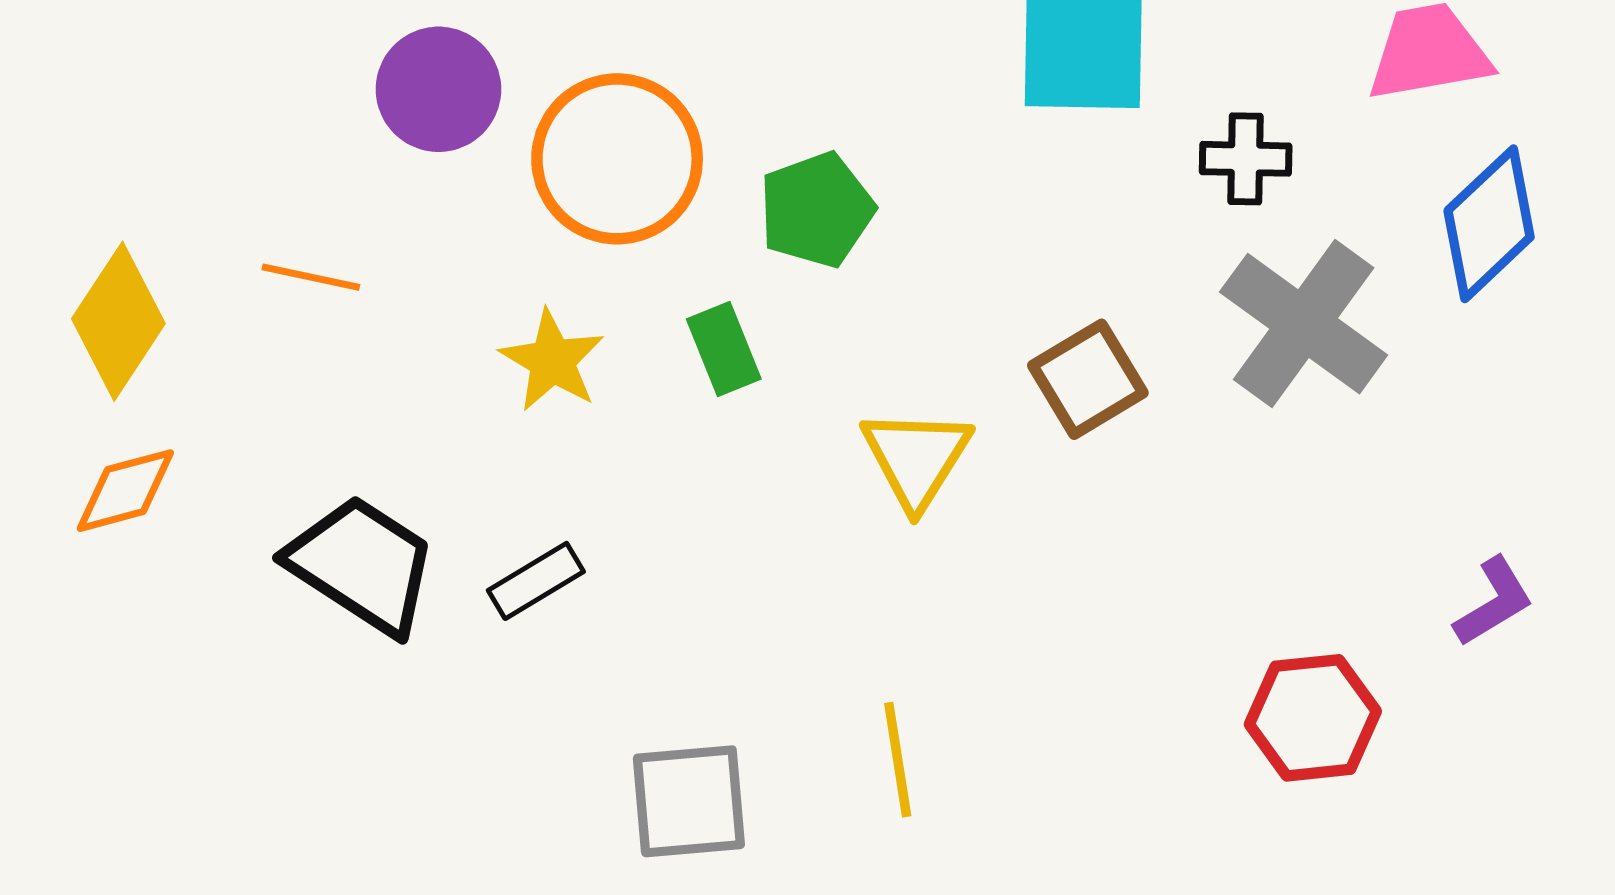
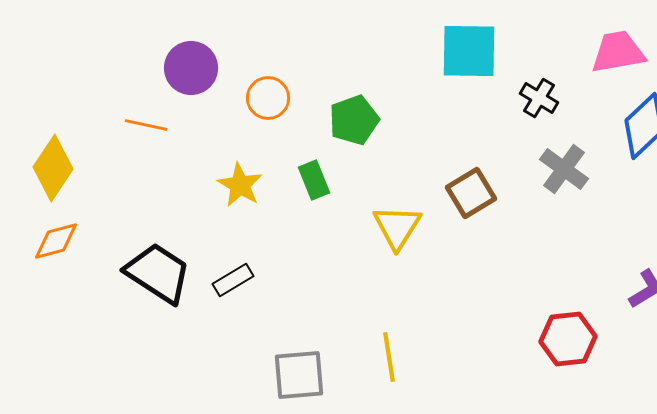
orange circle: (617, 159) -> (268, 98), size x0.6
black cross: (1246, 159) -> (539, 98), turned 30
orange line: (311, 277) -> (146, 125), moved
gray cross: (1304, 324) -> (564, 169), size x0.7

